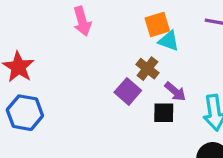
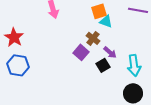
black square: (164, 113) -> (103, 65), turned -32

